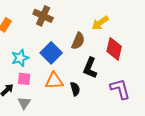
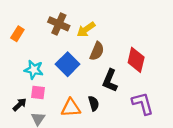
yellow arrow: (100, 23) -> (86, 29), moved
cyan star: (20, 58) -> (34, 70), turned 30
orange triangle: (54, 81) -> (71, 108), moved

